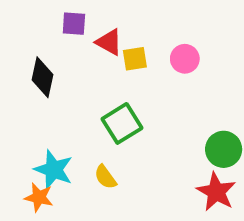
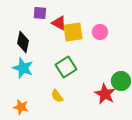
yellow square: (135, 59) -> (73, 32), size x1.5
cyan star: (54, 170) -> (23, 68), moved
red star: (216, 192) -> (105, 94), moved

